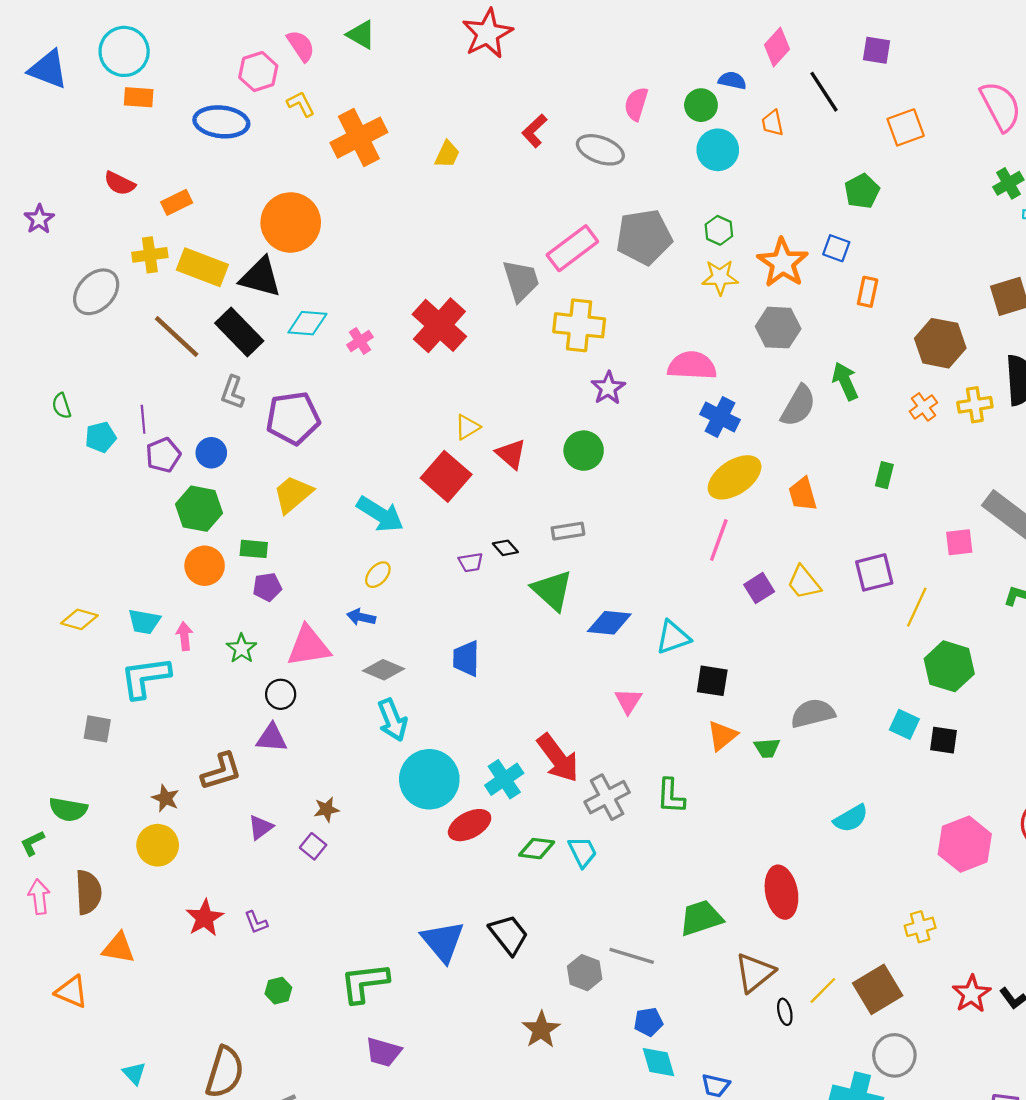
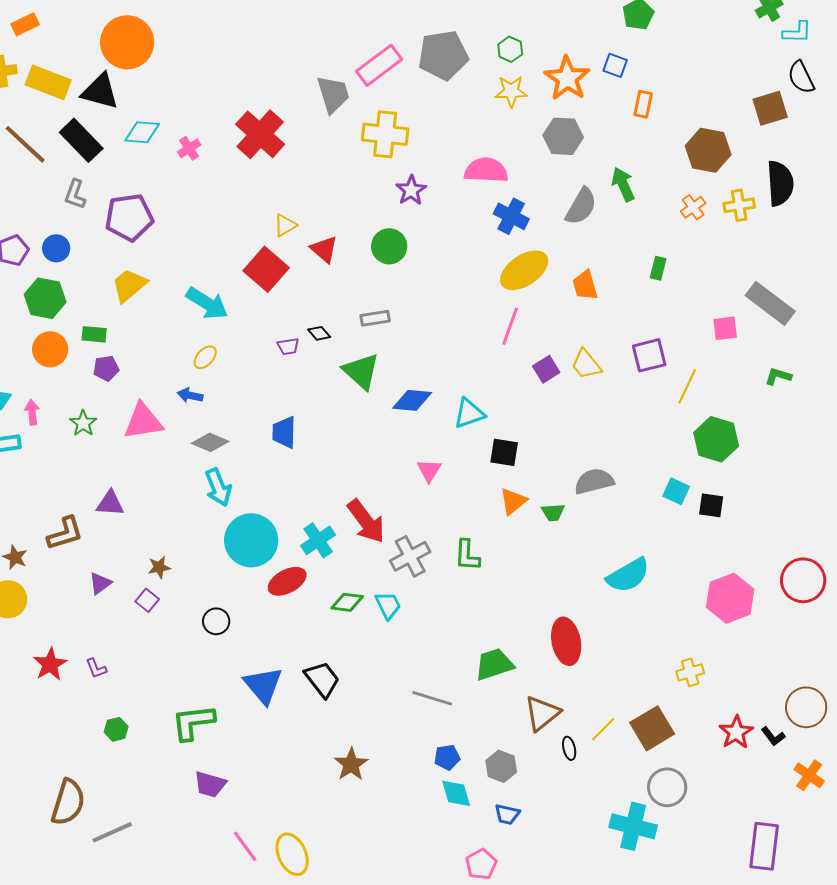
black circle: (281, 694) -> (216, 621), moved
cyan semicircle: (851, 818) -> (628, 575), size x1.4
gray hexagon: (585, 973) -> (501, 766), moved

